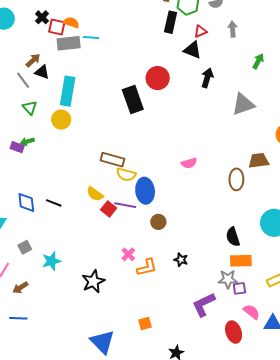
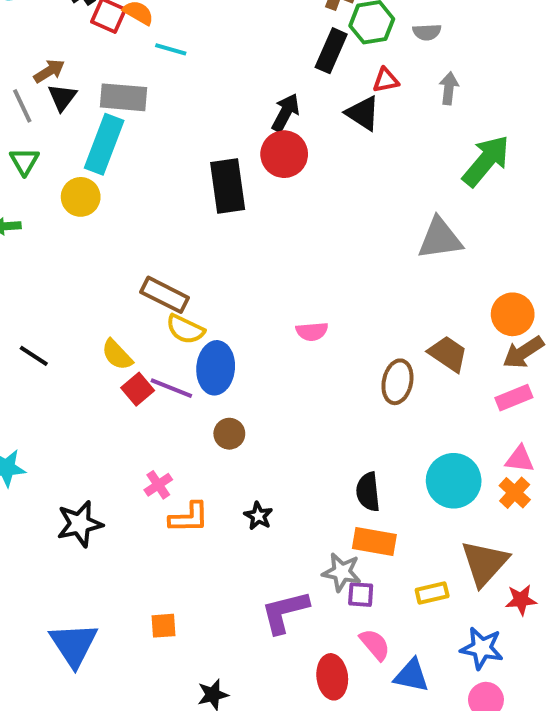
gray rectangle: (69, 43) -> (124, 97), moved
green arrow: (258, 61) -> (486, 161), size x1.8
black triangle: (42, 72) -> (62, 97), turned 35
black arrow: (207, 78) -> (286, 113), moved
brown trapezoid: (259, 161) -> (448, 354), turned 30

